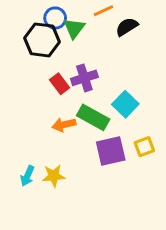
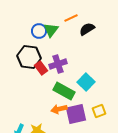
blue circle: (55, 18) -> (39, 31), moved
black hexagon: (42, 40) -> (29, 57), moved
orange arrow: (64, 125) -> (59, 109), moved

